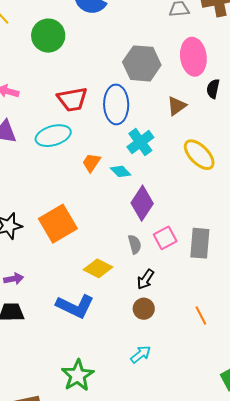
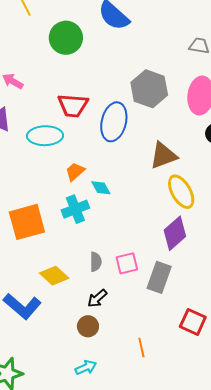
brown triangle: (177, 106) -> (163, 156), moved, size x1.4
cyan cross: (140, 142) -> (75, 209), moved
purple diamond: (142, 203) -> (175, 233), moved
cyan arrow: (141, 354) -> (86, 367), moved

